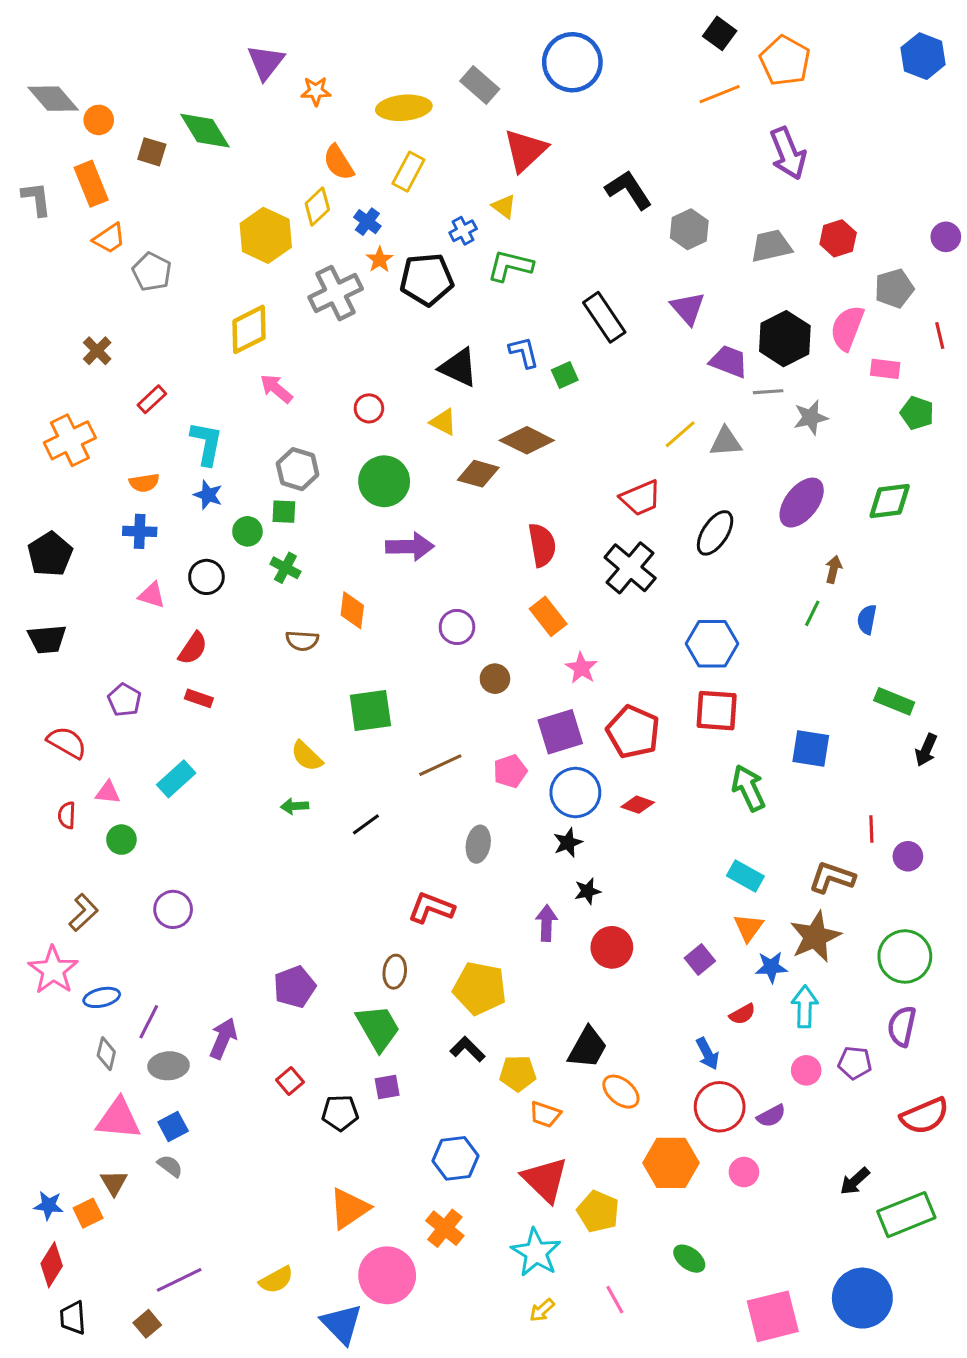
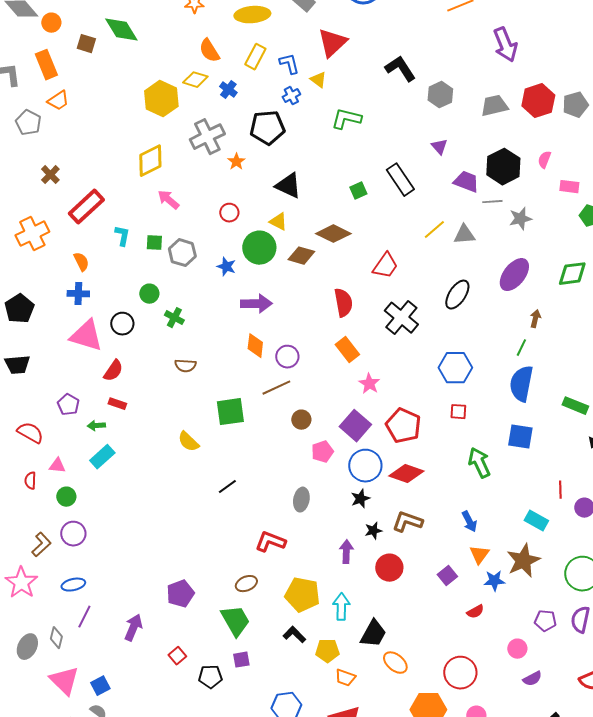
yellow diamond: (317, 206) -> (195, 80), turned 60
red hexagon: (838, 238) -> (538, 101), size x1.4
orange star: (380, 260) -> (236, 162), moved
green L-shape: (510, 266) -> (346, 119), moved
gray pentagon: (152, 272) -> (28, 123), moved
gray pentagon: (894, 288) -> (575, 105), moved
purple triangle: (688, 308) -> (439, 147), size x0.7
black rectangle: (604, 317) -> (400, 180), moved
pink semicircle: (847, 328) -> (544, 160), size x0.6
blue L-shape: (524, 352) -> (289, 64), moved
red rectangle: (152, 399) -> (86, 207), size x1.8
cyan L-shape: (206, 443) -> (122, 236), size x0.7
green circle: (384, 481) -> (259, 248), moved
orange semicircle: (144, 483) -> (81, 262), turned -108
blue star: (208, 495) -> (226, 267), moved
red trapezoid: (641, 498) -> (385, 266), moved, turned -32
green square: (284, 512) -> (154, 243), moved
pink triangle: (152, 595) -> (86, 336), size x1.8
orange diamond: (352, 610) -> (255, 346), moved
blue semicircle: (867, 619) -> (521, 384), moved, size x1.8
brown circle: (495, 679) -> (301, 420), moved
red square: (717, 711) -> (458, 412), size x0.6
purple square: (560, 732) -> (355, 426), turned -32
brown line: (440, 765) -> (276, 388), moved
red diamond: (638, 805) -> (406, 474), size x1.6
green arrow: (295, 806) -> (96, 426), moved
cyan rectangle: (745, 876) -> (536, 521), moved
brown L-shape: (832, 878) -> (407, 522), moved
purple circle: (173, 909) -> (73, 534), moved
brown ellipse: (395, 972) -> (246, 584), turned 60
blue ellipse: (102, 997) -> (73, 585), moved
cyan arrow: (805, 1007) -> (341, 607), moved
blue arrow: (707, 1054) -> (469, 522), moved
purple pentagon: (855, 1063) -> (545, 621), moved
gray ellipse: (169, 1066) -> (27, 647), moved, turned -60
purple semicircle: (771, 1116) -> (532, 679), moved
pink triangle: (118, 1119) -> (64, 681), turned 40

